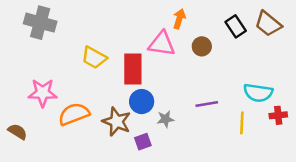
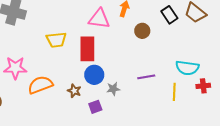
pink triangle: (162, 44) -> (99, 19), moved
yellow trapezoid: (94, 58) -> (56, 40), turned -35
brown star: (117, 122) -> (74, 91), size x0.6

